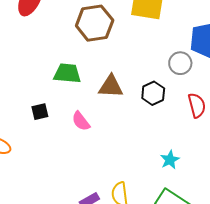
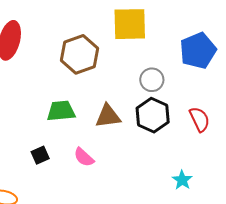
gray circle: (180, 63) -> (152, 80), moved
black hexagon: (153, 93) -> (153, 115), size x1.4

